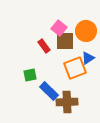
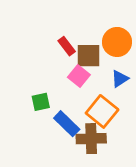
pink square: (59, 28) -> (79, 76), moved
red rectangle: (44, 46) -> (67, 46), moved
orange square: (75, 68) -> (102, 111), moved, turned -30

